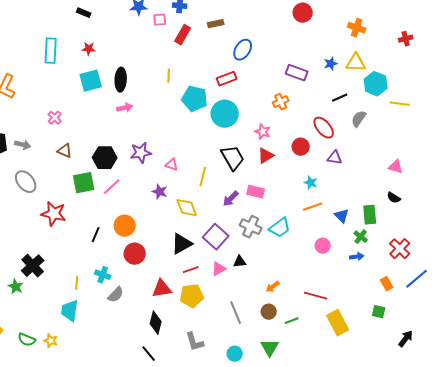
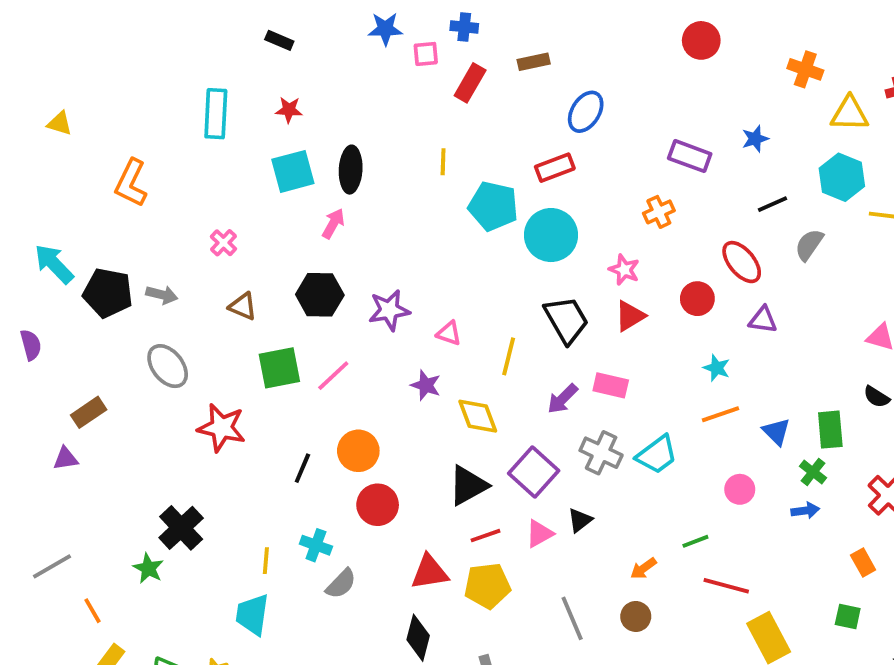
yellow triangle: (356, 63) -> (850, 114), moved
pink arrow: (125, 108) -> (333, 223), moved, turned -49
black hexagon: (105, 158) -> (320, 295), moved
black triangle: (240, 262) -> (580, 520), turned -32
green line: (292, 321) -> (695, 541), moved

